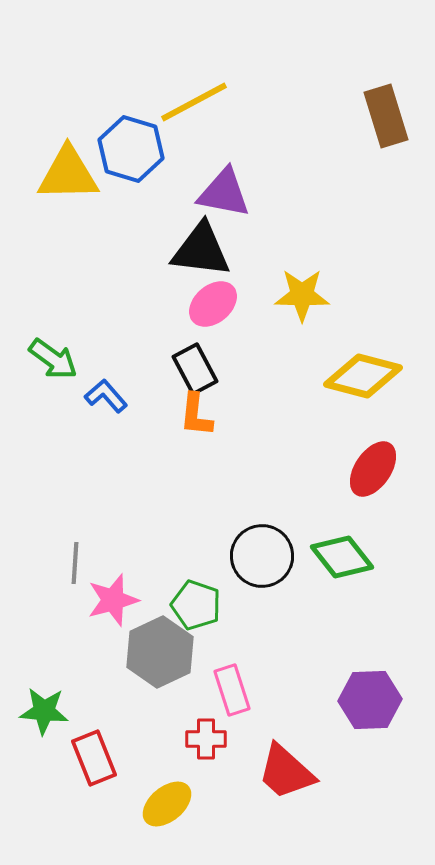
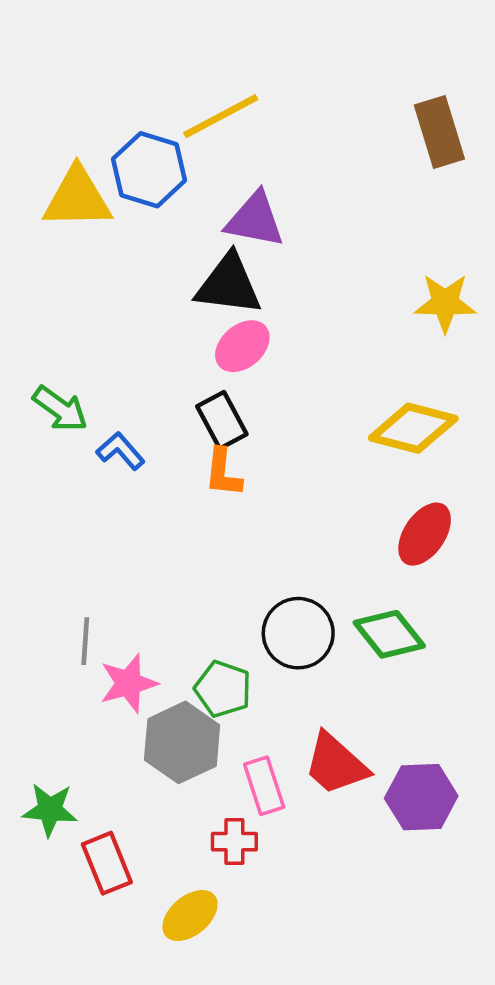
yellow star: (302, 295) -> (445, 303), moved
red trapezoid: (286, 772) -> (336, 764), moved

